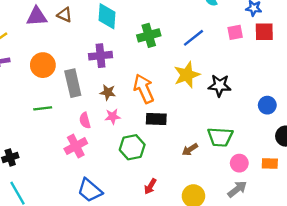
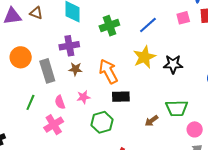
brown star: (108, 92) -> (75, 69), moved
green line: (43, 108) -> (30, 102), moved, turned -56

